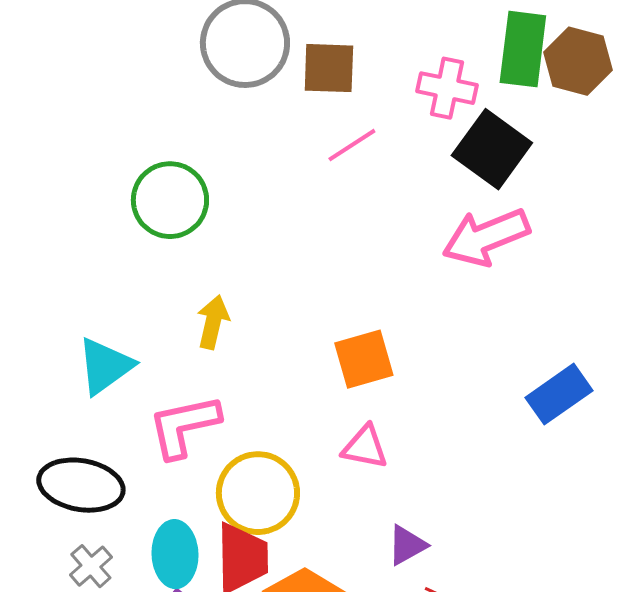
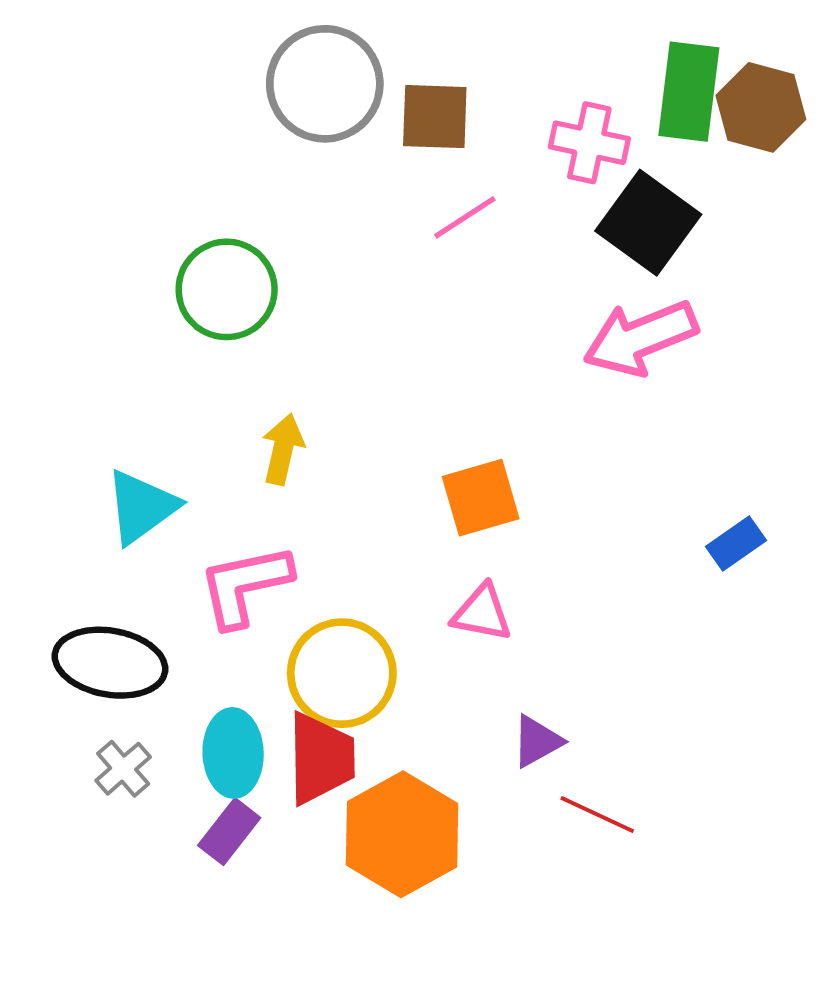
blue rectangle: (559, 394) -> (736, 543), size x0.7

